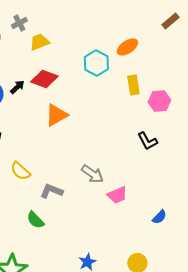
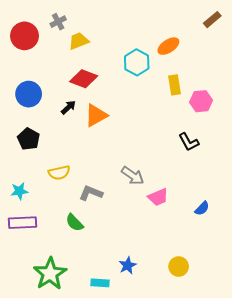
black arrow: (17, 87) -> (68, 107), moved
yellow semicircle: (20, 171) -> (59, 173), turned -55
blue semicircle: (159, 217) -> (202, 208), moved

